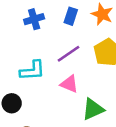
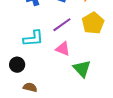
green triangle: (93, 109) -> (82, 69), turned -48

